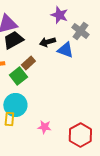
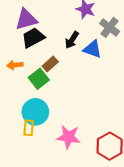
black arrow: (47, 42) -> (72, 40), turned -42
pink star: (44, 127) -> (68, 137), size x1.5

